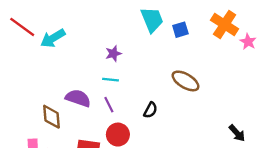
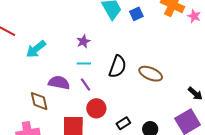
cyan arrow: (53, 38) -> (36, 49), moved
brown ellipse: (185, 81) -> (151, 74), moved
black semicircle: (150, 110) -> (118, 67), moved, size x1.6

